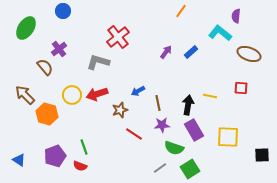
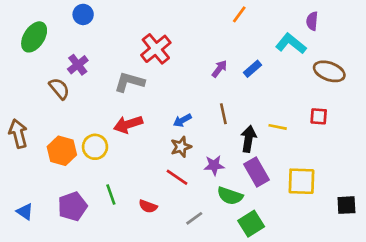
brown arrow: (25, 95) -> (18, 134), moved, turned 30
yellow circle: (72, 95) -> (95, 147), moved
brown line: (158, 103) -> (223, 114), moved
brown star: (120, 110) -> (181, 147), moved
red semicircle: (80, 166) -> (148, 206), moved
gray line: (160, 168) -> (194, 218), moved

